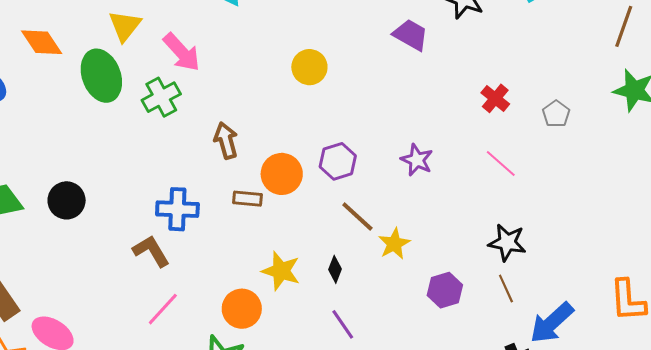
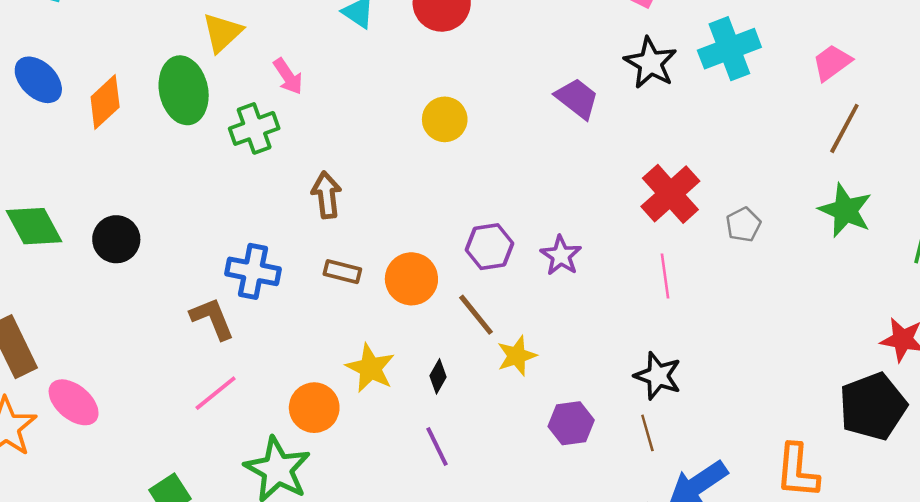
orange diamond: (42, 42) -> (105, 102), moved, turned 72
pink arrow: (182, 52) -> (288, 76), size x0.7
red cross: (495, 98) -> (670, 194), size x1.6
purple hexagon: (338, 161) -> (489, 247), moved
pink line: (501, 163) -> (665, 276), turned 32
orange circle: (282, 174) -> (411, 279), moved

